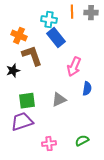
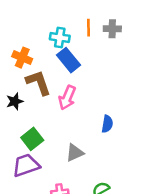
pink arrow: (74, 67) -> (67, 98), moved
gray triangle: (59, 100) -> (75, 153), moved
green square: (27, 101) -> (32, 139), turned -30

